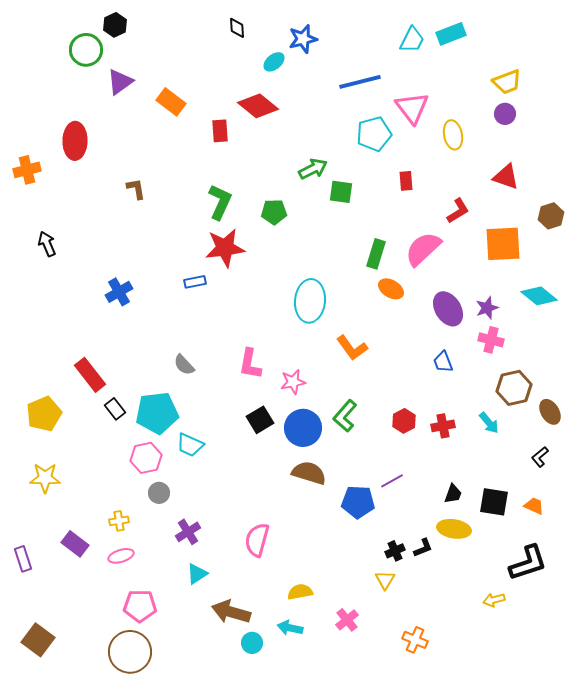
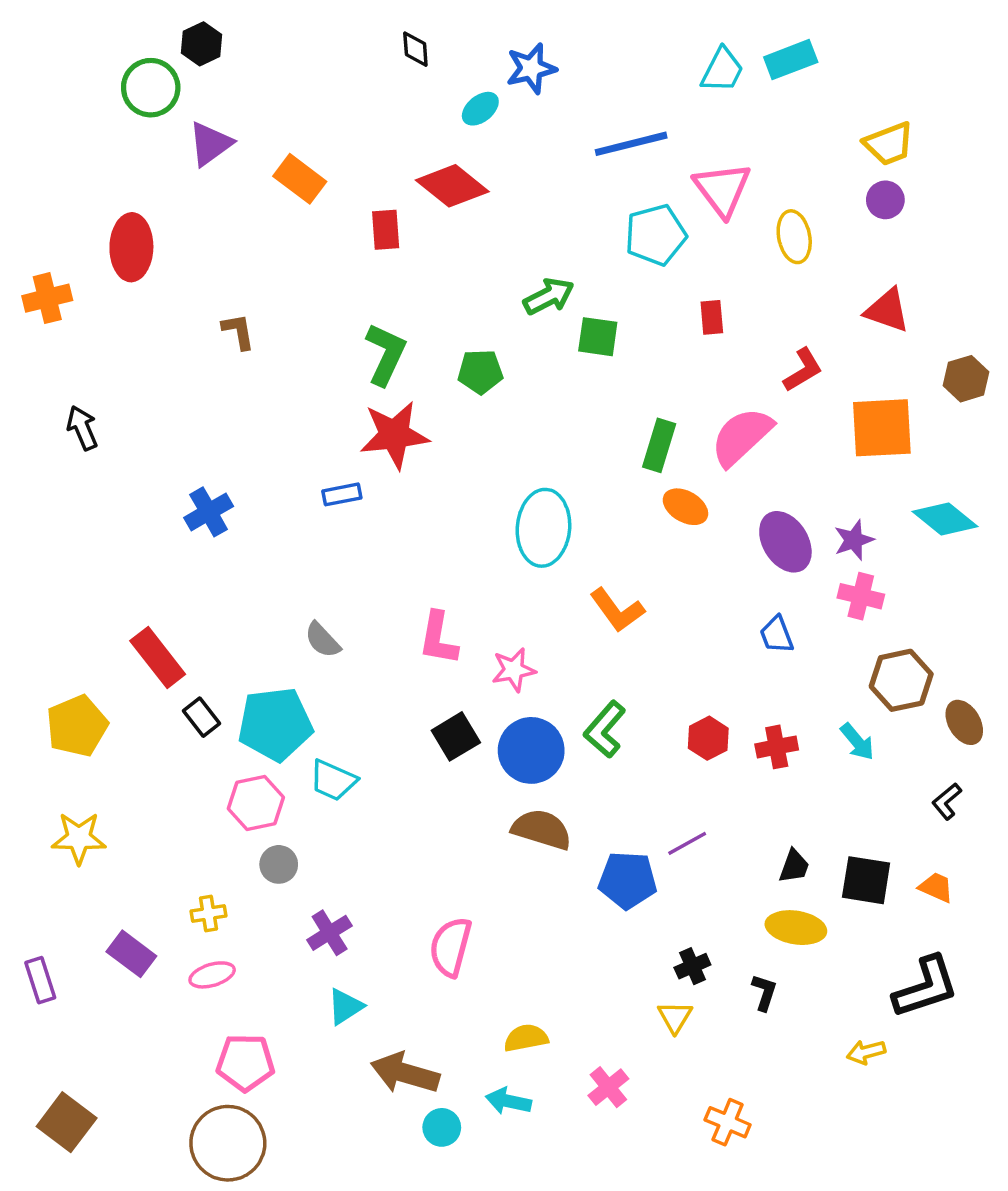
black L-shape: (423, 548) -> (764, 992), moved, turned -50

